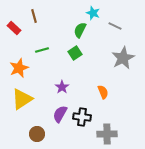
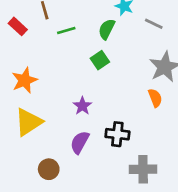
green line: (42, 50) -> (66, 30), moved
orange semicircle: (103, 92) -> (155, 98), moved
black cross: (82, 117) -> (117, 134), moved

